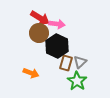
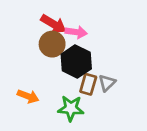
orange arrow: (31, 73) -> (28, 96), moved
green star: (77, 81) -> (71, 108), moved, turned -30

